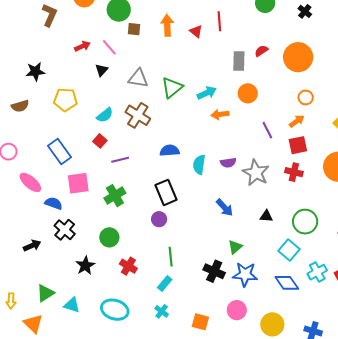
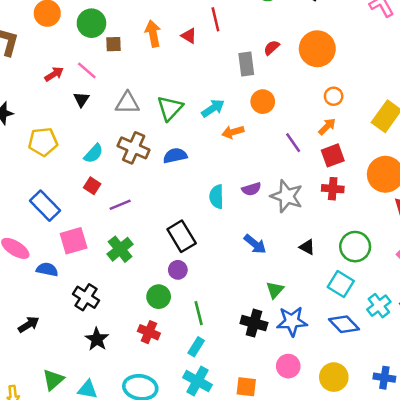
blue semicircle: (170, 151) -> (175, 156), moved
black triangle: (266, 216) -> (307, 247), turned 32
black cross: (65, 230) -> (86, 297), moved
green circle: (109, 237) -> (159, 297), moved
cyan cross: (162, 311) -> (197, 381), size x1.6

